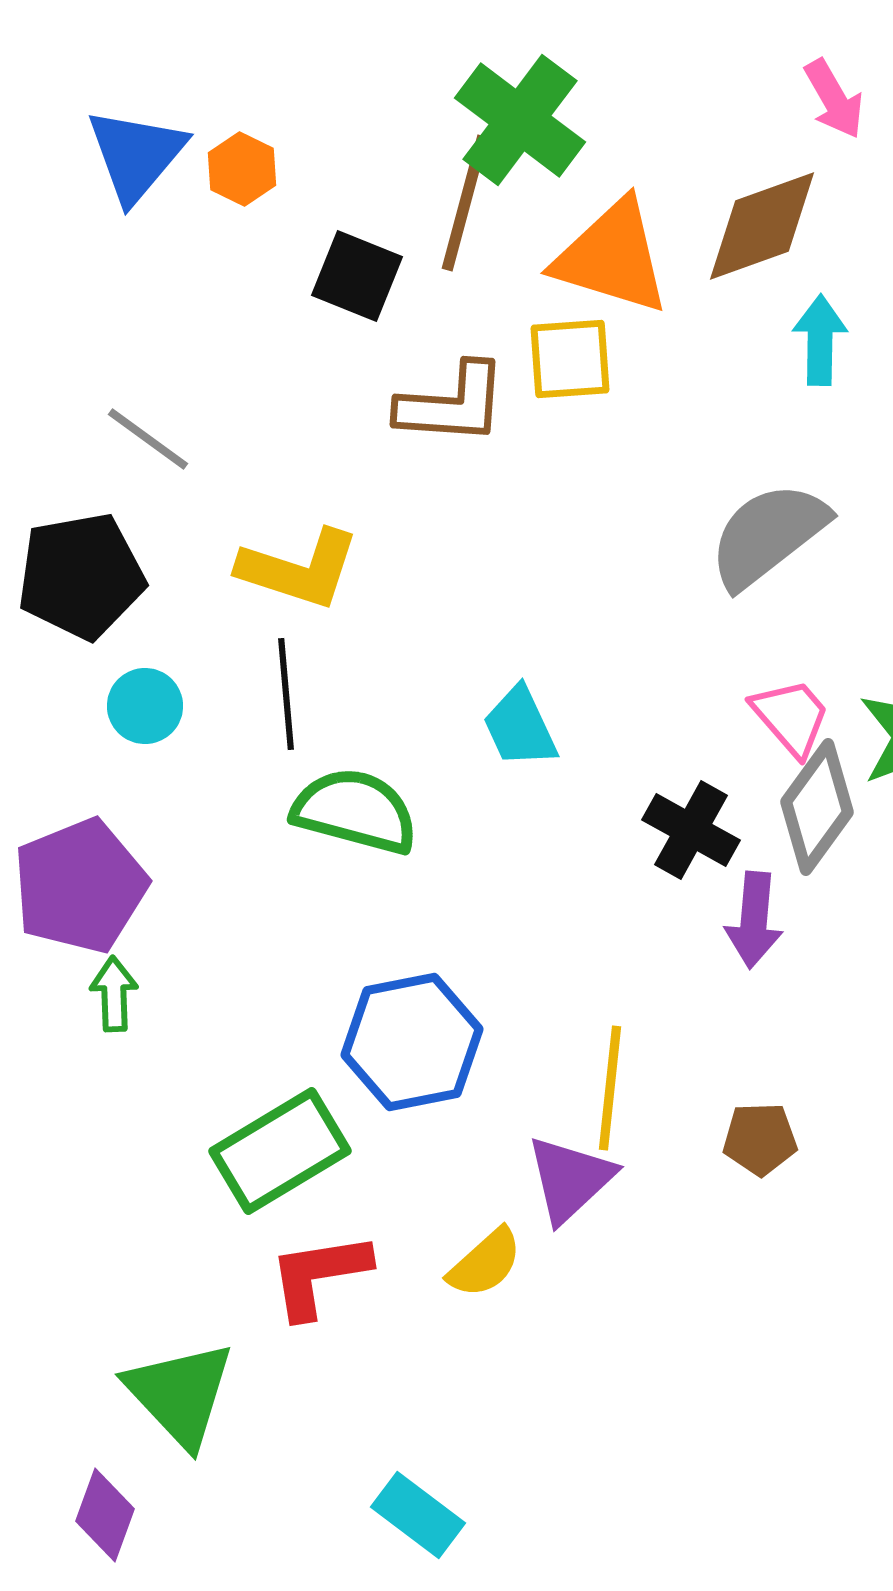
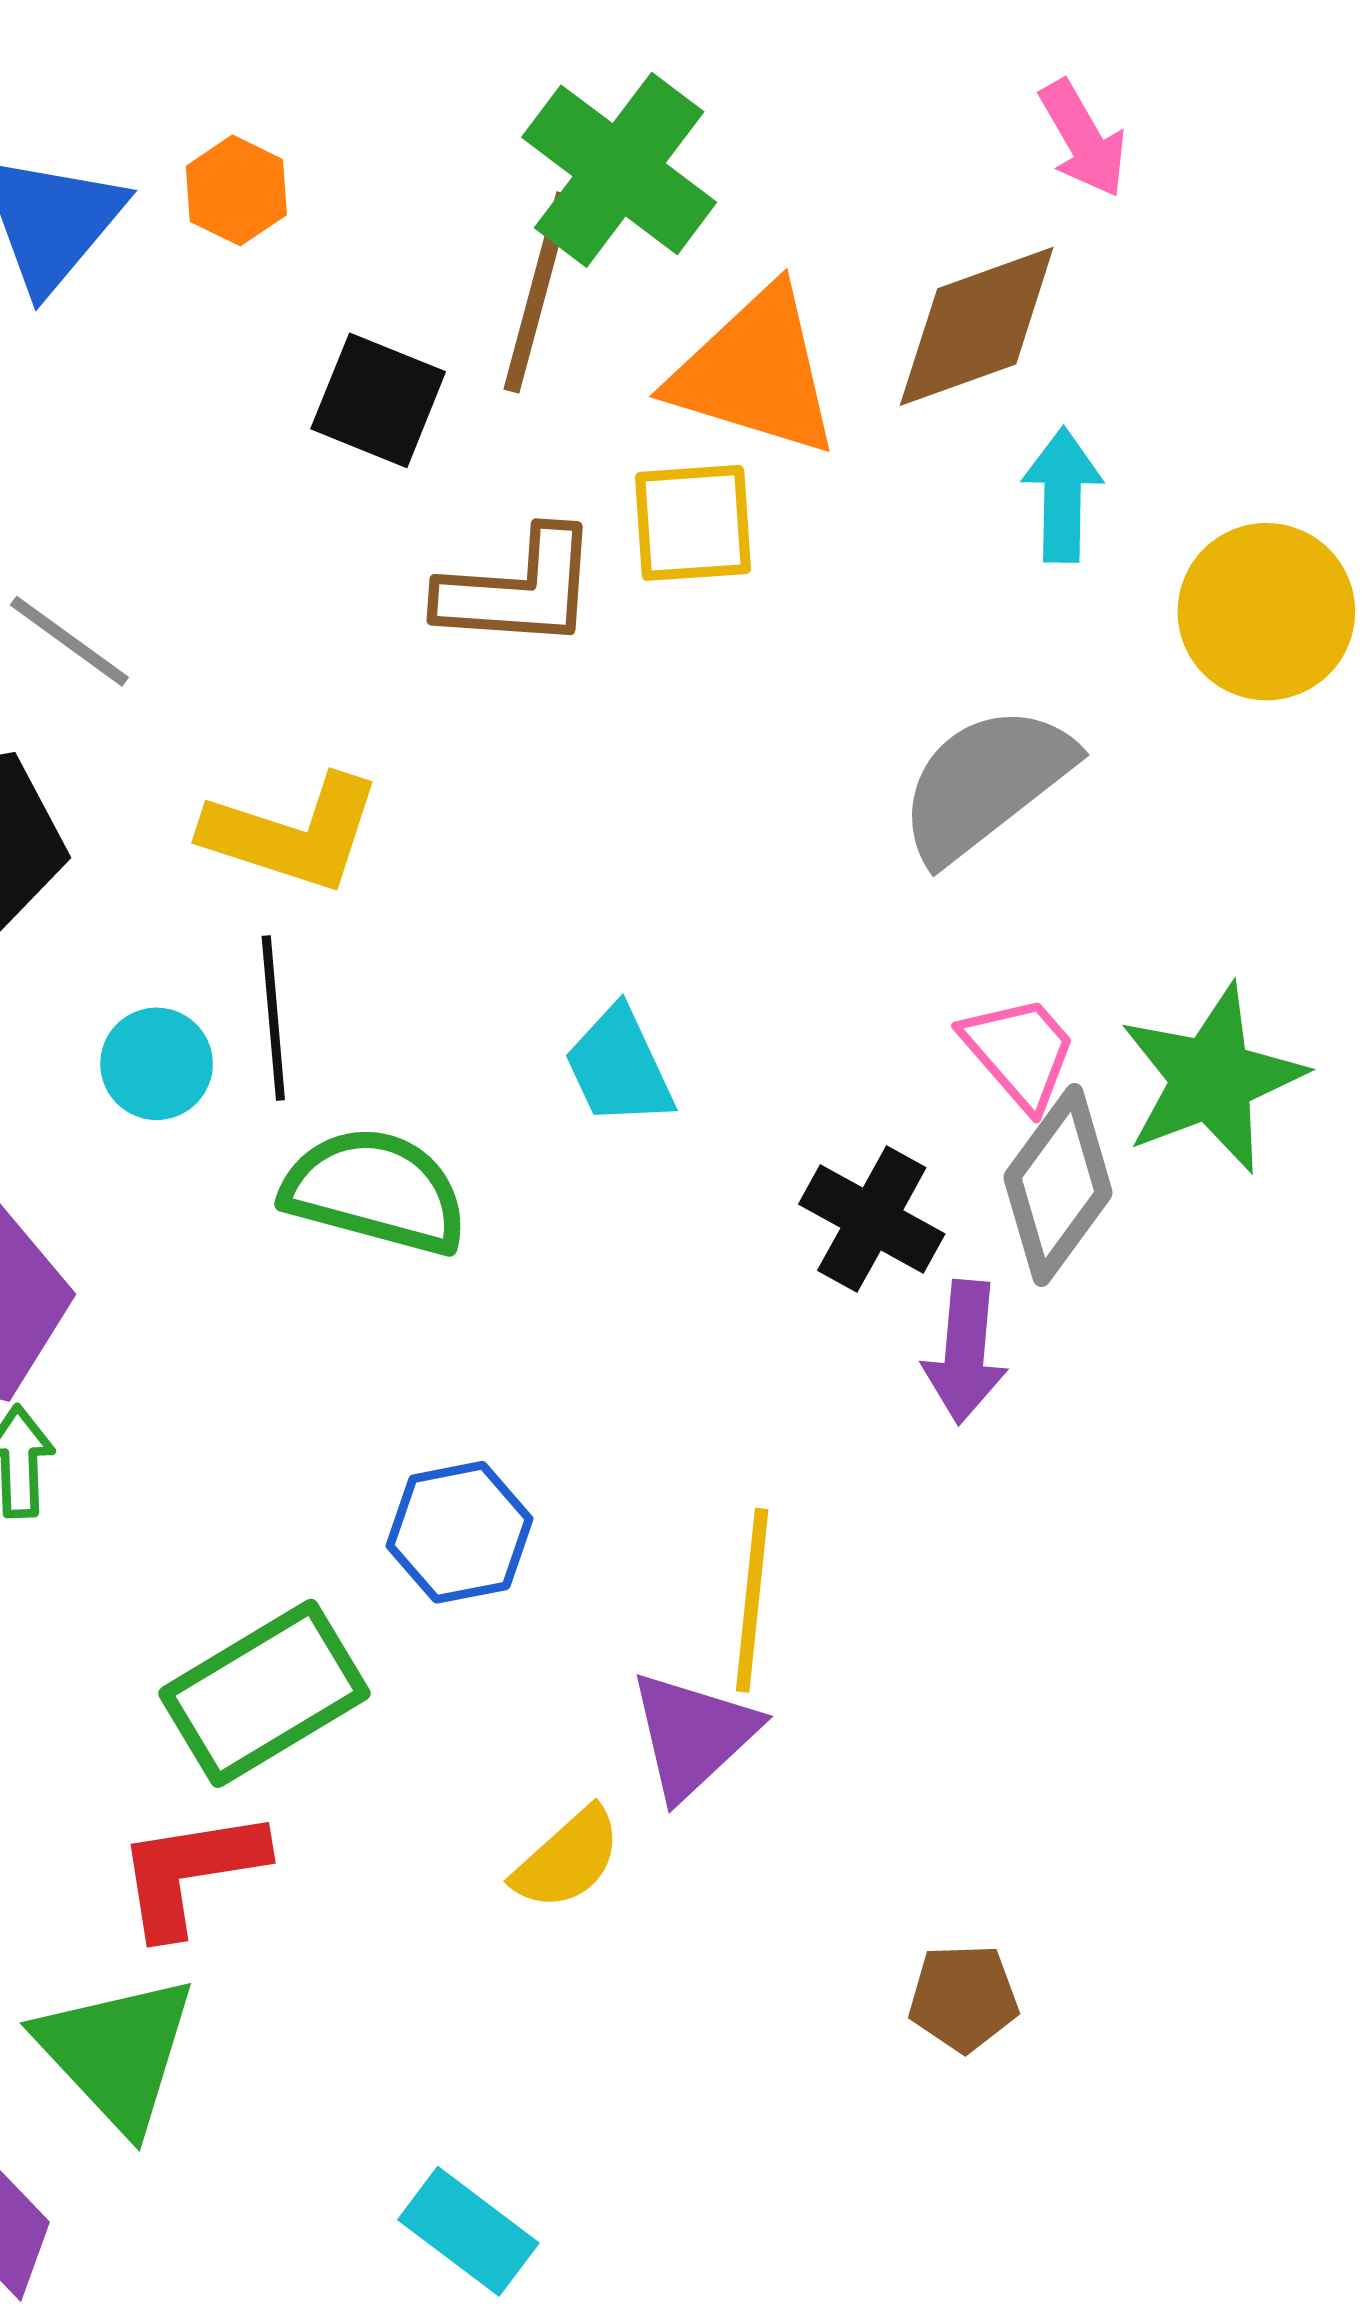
orange hexagon: (242, 169) -> (236, 190), moved
cyan circle: (145, 706) -> (157, 1064), moved
blue hexagon: (412, 1042) -> (459, 1532), size x0.7
brown pentagon: (760, 1139) -> (963, 1998), moved
red L-shape: (319, 1275) -> (191, 1872), moved

